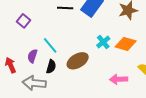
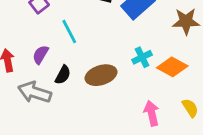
cyan line: (50, 45) -> (69, 32), moved
pink arrow: (119, 79) -> (152, 113), turned 66

